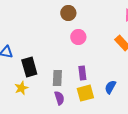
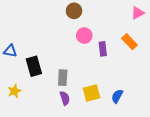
purple rectangle: (82, 73) -> (103, 49), moved
blue semicircle: (110, 87) -> (117, 96), moved
yellow star: (21, 88) -> (14, 91), moved

